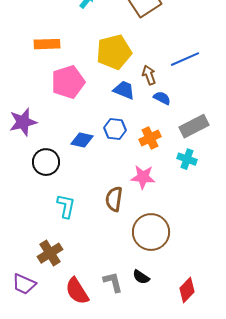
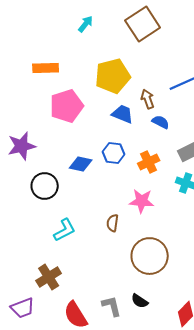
brown semicircle: (114, 199) -> (113, 223), size x0.7
cyan L-shape: (66, 206) -> (65, 230), turned 50
purple trapezoid: (24, 284) -> (23, 308), turned -45

